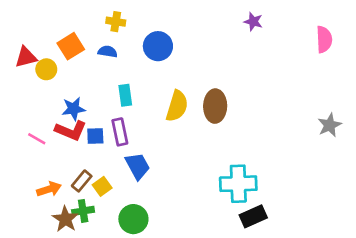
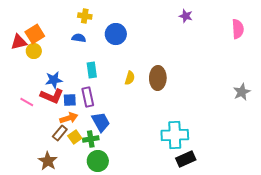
orange square: (71, 46) -> (35, 34), moved
yellow semicircle: (177, 106) -> (130, 78), size x0.6
orange arrow: (49, 189) -> (69, 118), moved
green cross: (83, 211) -> (91, 139), moved

